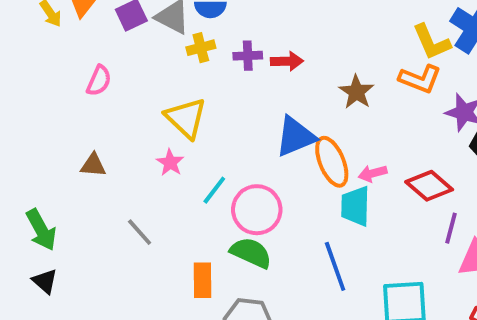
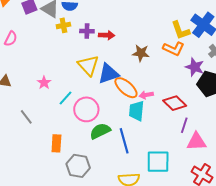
brown star: (356, 92) -> (141, 53), turned -30
yellow triangle: (186, 118) -> (88, 65), moved
orange ellipse: (332, 162) -> (126, 88), turned -30
green semicircle: (251, 253) -> (100, 131), moved, turned -55

